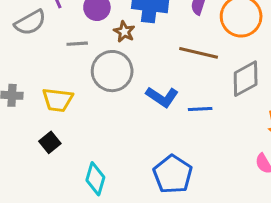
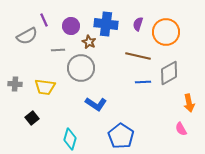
blue L-shape: (162, 97) -> (96, 104), moved
blue line: (200, 109) -> (143, 82), moved
black square: (50, 142) -> (32, 118), moved

